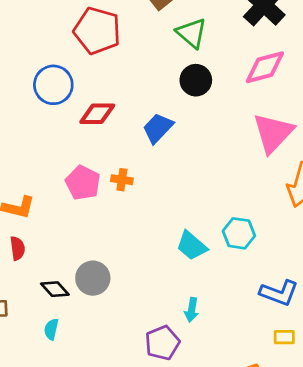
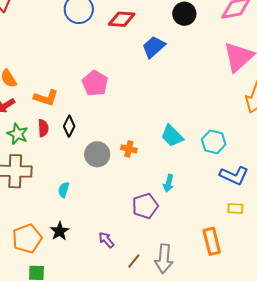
red diamond: (97, 114) -> (122, 19), moved
orange cross: (122, 180) -> (129, 149), moved
cyan hexagon: (239, 233) -> (214, 142), moved
black diamond: (55, 289) -> (69, 126), moved, turned 65

